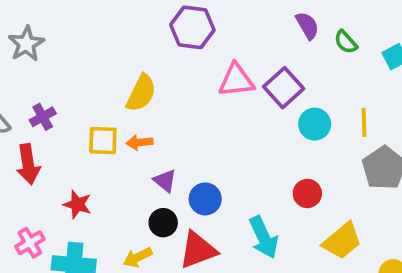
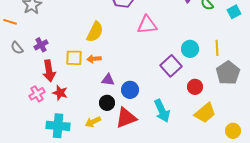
purple square: (284, 88) -> (171, 66), moved
red arrow: (28, 164) -> (49, 71), moved
purple triangle: (165, 181) -> (108, 80), turned -32
red circle: (307, 193) -> (195, 87), moved
pink cross: (30, 243) -> (37, 94), moved

